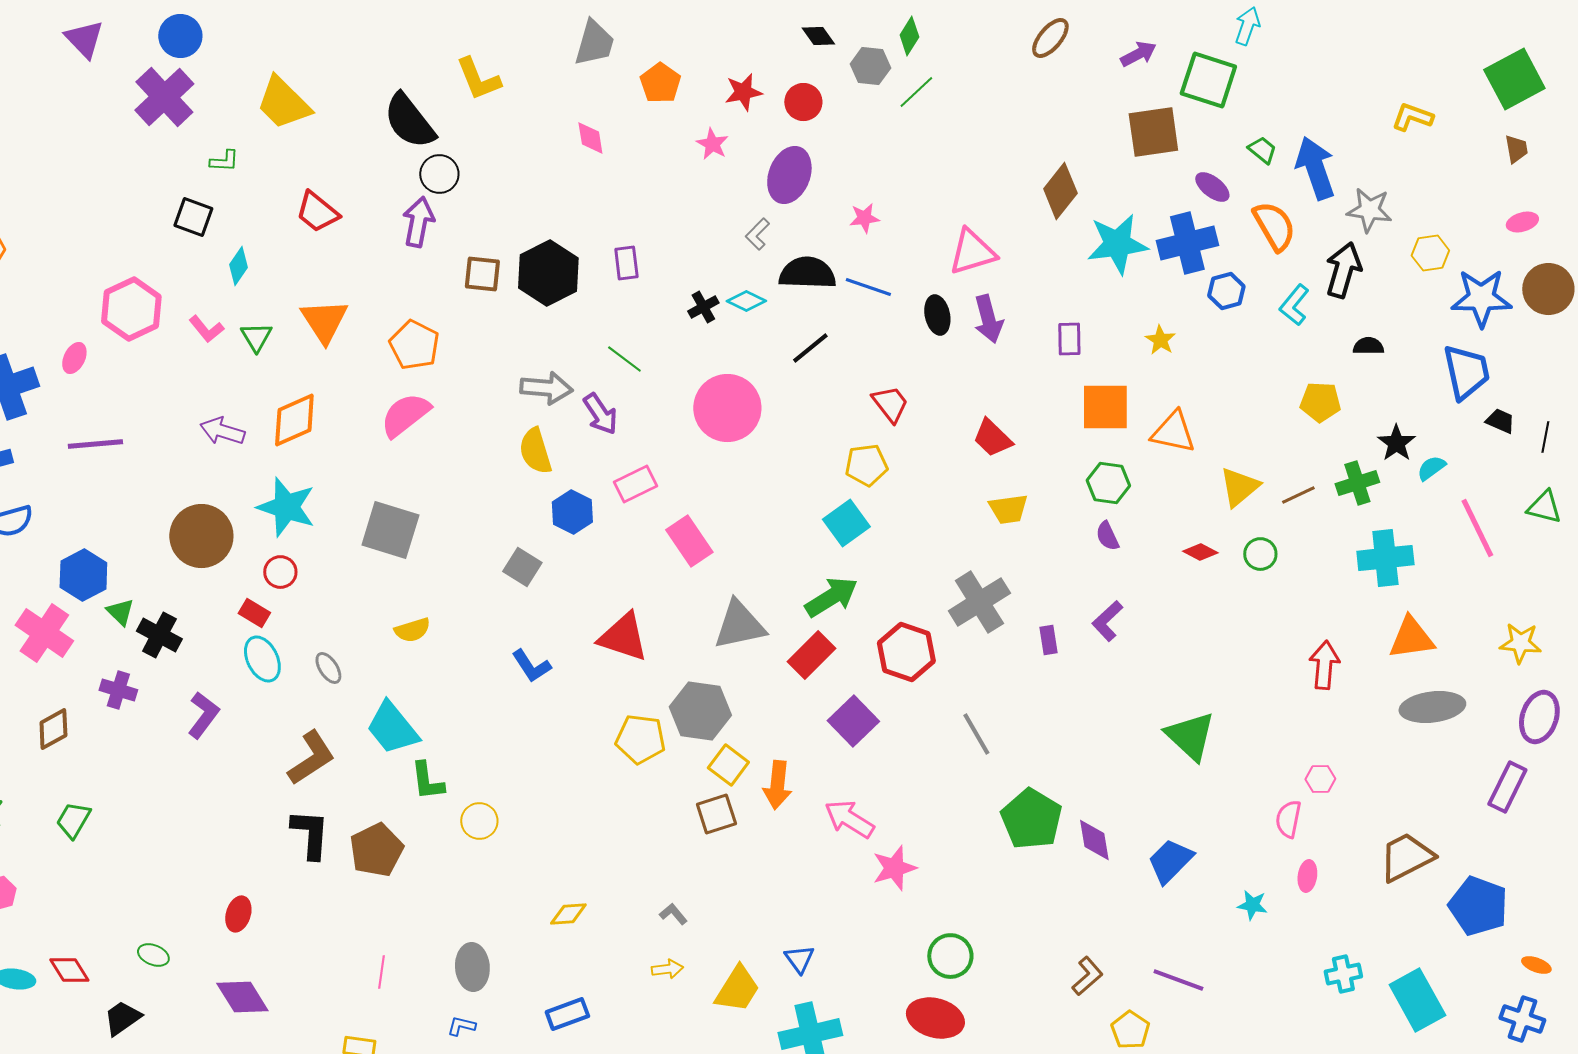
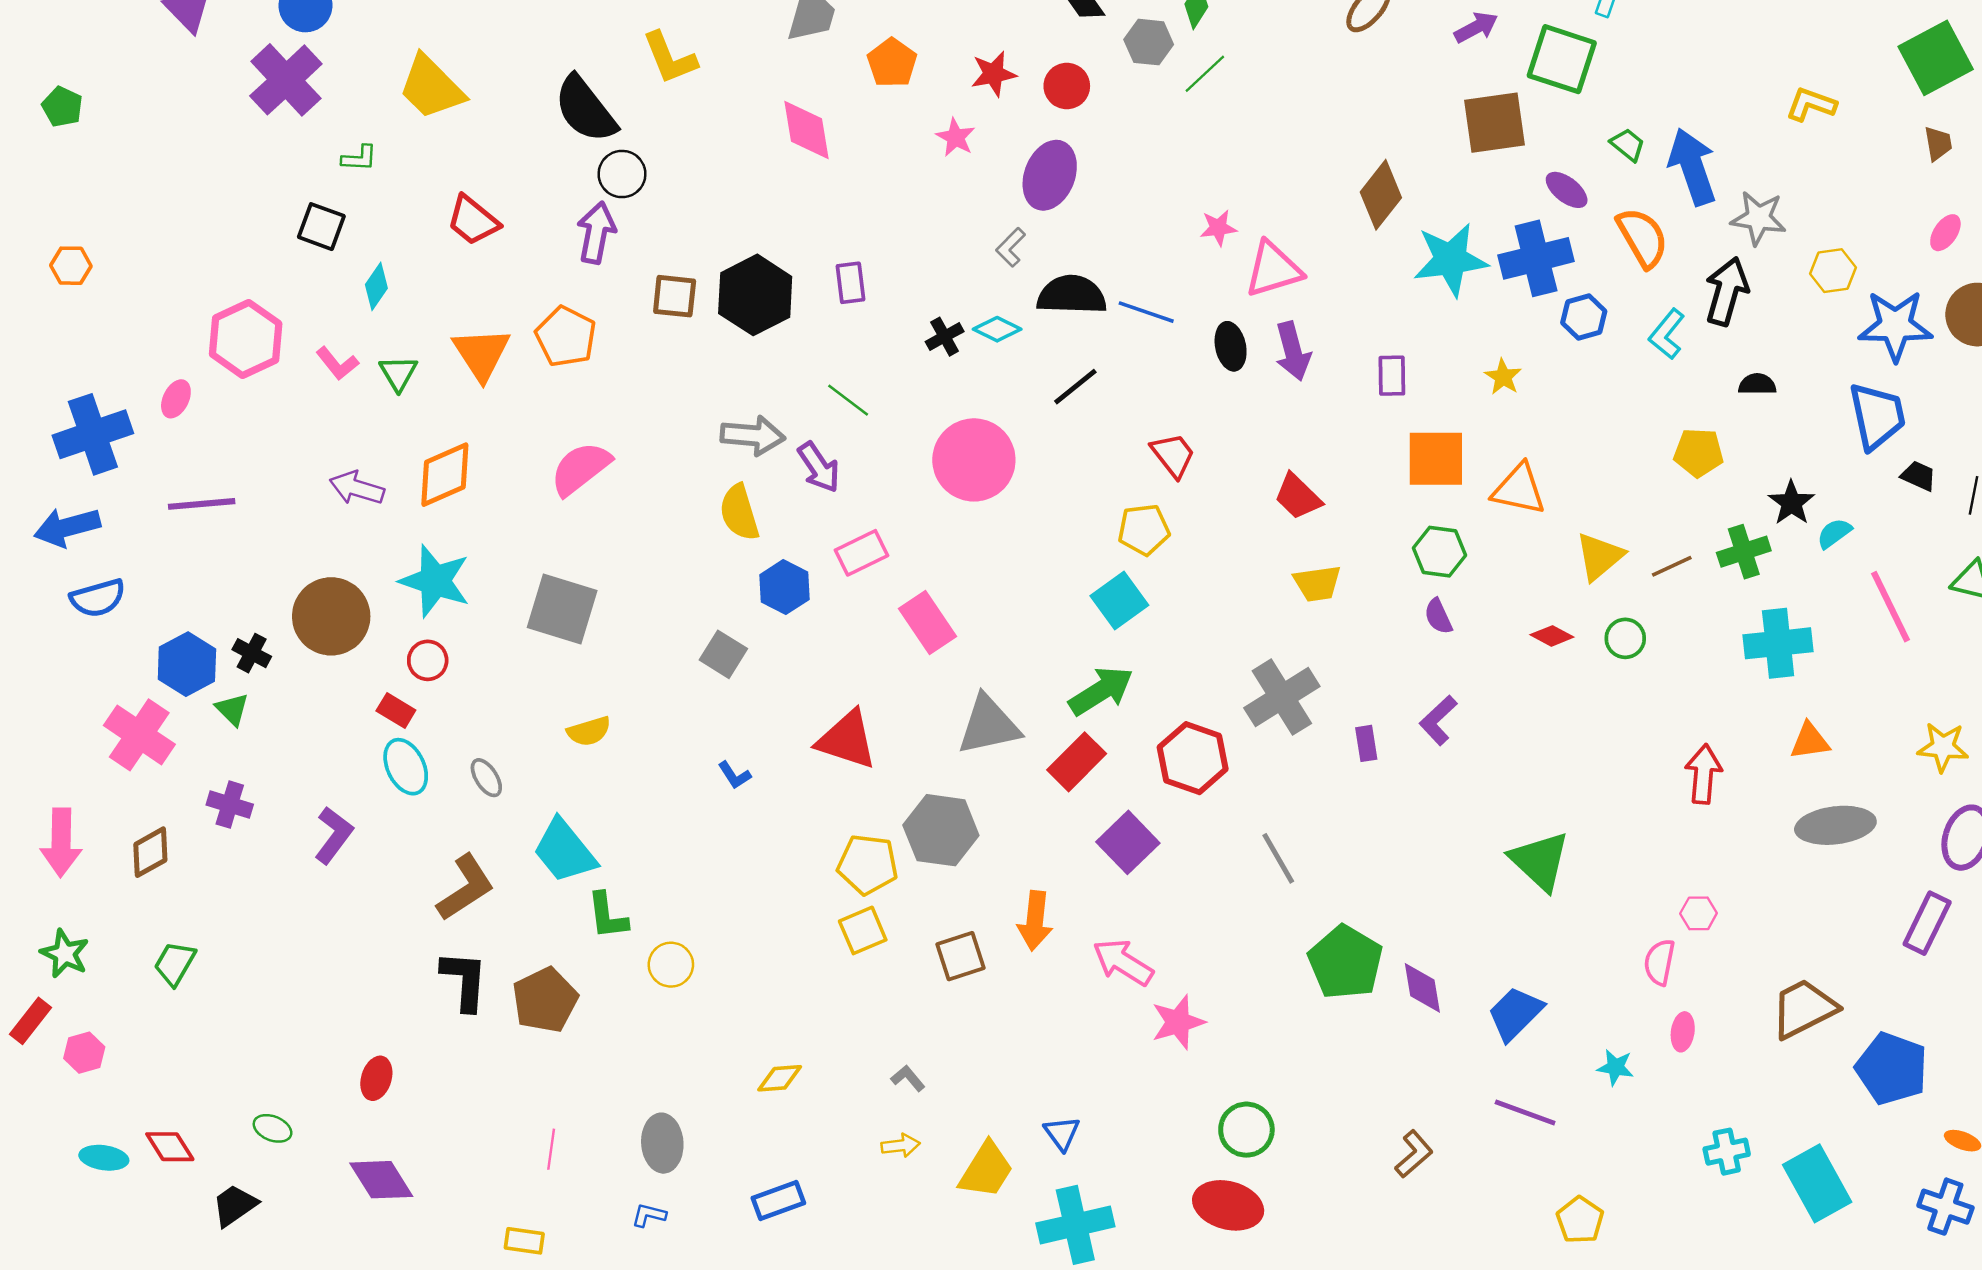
pink diamond: (590, 138) -> (807, 130), size x1.5
pink star: (864, 218) -> (1218, 228), moved
pink ellipse: (1522, 222) -> (1945, 233), turned -40
orange pentagon: (414, 345) -> (566, 337), moved
black cross: (159, 635) -> (252, 653), moved, size x0.7
orange triangle: (1411, 638) -> (1810, 741), size x0.7
blue L-shape: (531, 666) -> (734, 775), size x0.7
yellow square: (728, 765) -> (863, 930), moved, turned 30
purple line: (1178, 980) -> (1525, 1113), moved
yellow pentagon: (1130, 1030) -> (1580, 1220), moved

